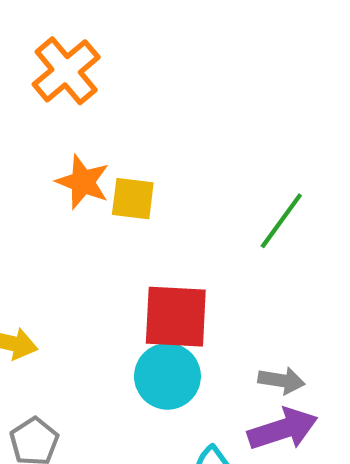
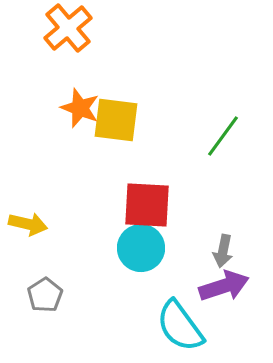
yellow square: (133, 199) -> (116, 120), size x1.4
gray arrow: (281, 380) -> (223, 251), turned 92

